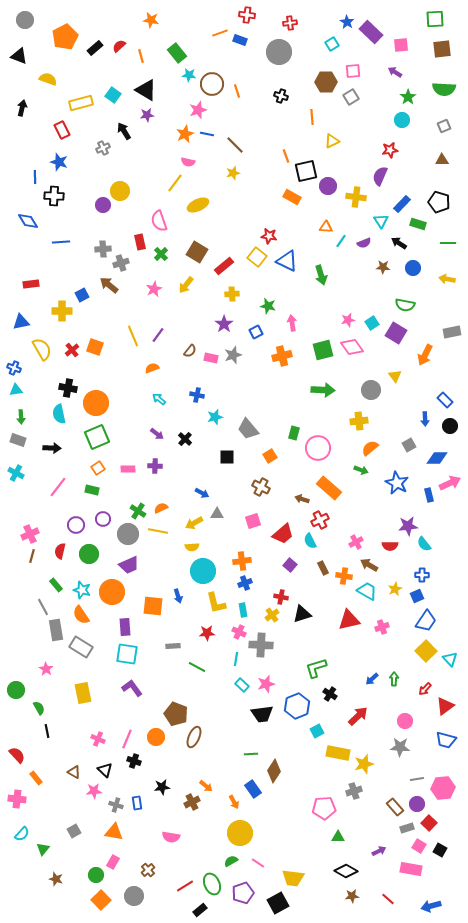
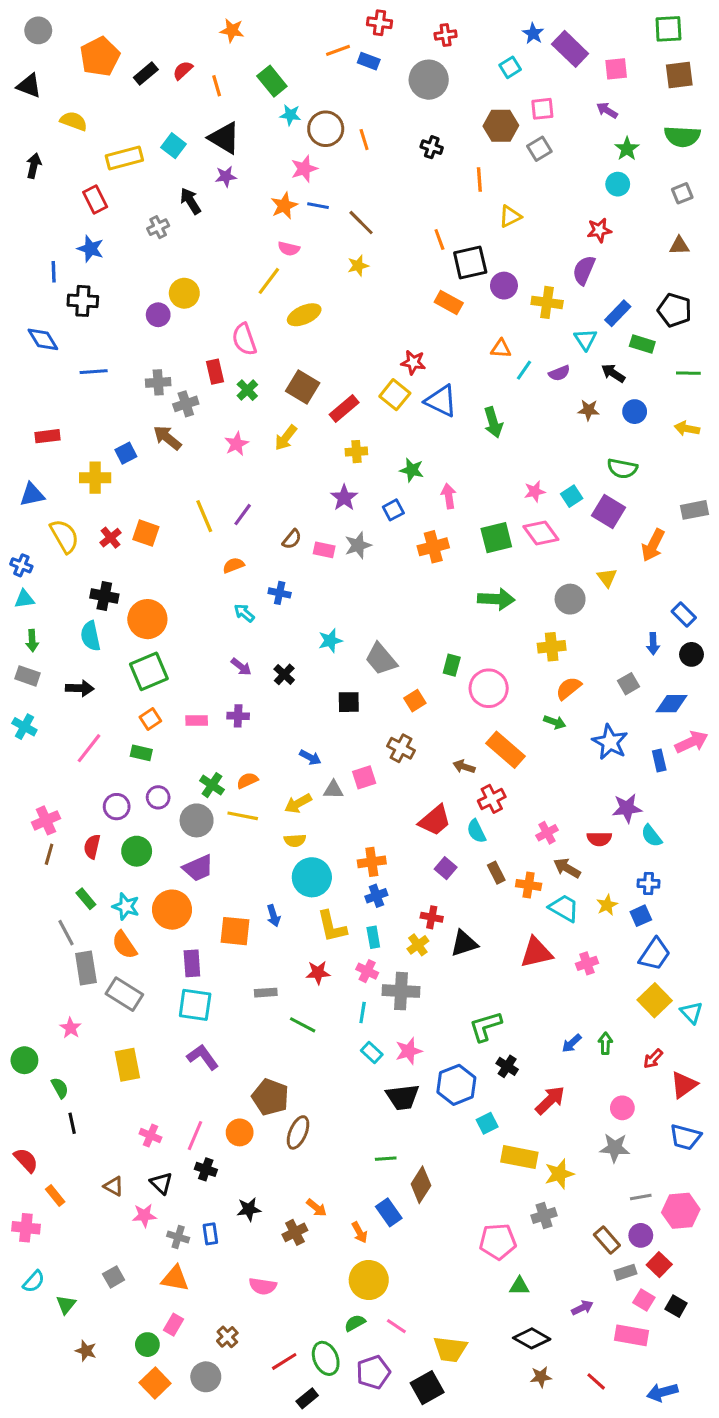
blue cross: (197, 395) -> (280, 593), moved
pink square: (253, 521) -> (364, 777), moved

